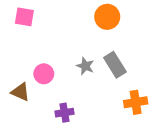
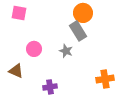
gray rectangle: (115, 65) -> (78, 31), moved
pink circle: (44, 74) -> (34, 49), moved

